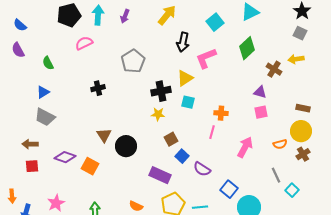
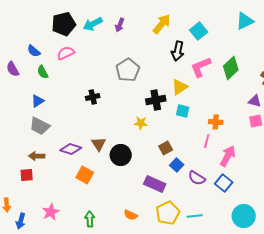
cyan arrow: (98, 15) -> (93, 24), turned -120
cyan square: (215, 22) -> (199, 31), moved
blue semicircle: (20, 25) -> (34, 51), moved
pink semicircle: (84, 43) -> (66, 53), moved
green diamond: (247, 48) -> (231, 68), moved
purple semicircle: (18, 50) -> (13, 69), moved
yellow star: (158, 114) -> (141, 123), moved
brown arrow: (30, 144) -> (37, 156), moved
pink arrow: (245, 147) -> (228, 156), moved
purple diamond: (65, 157) -> (71, 149), moved
blue square: (229, 189) -> (224, 183), moved

